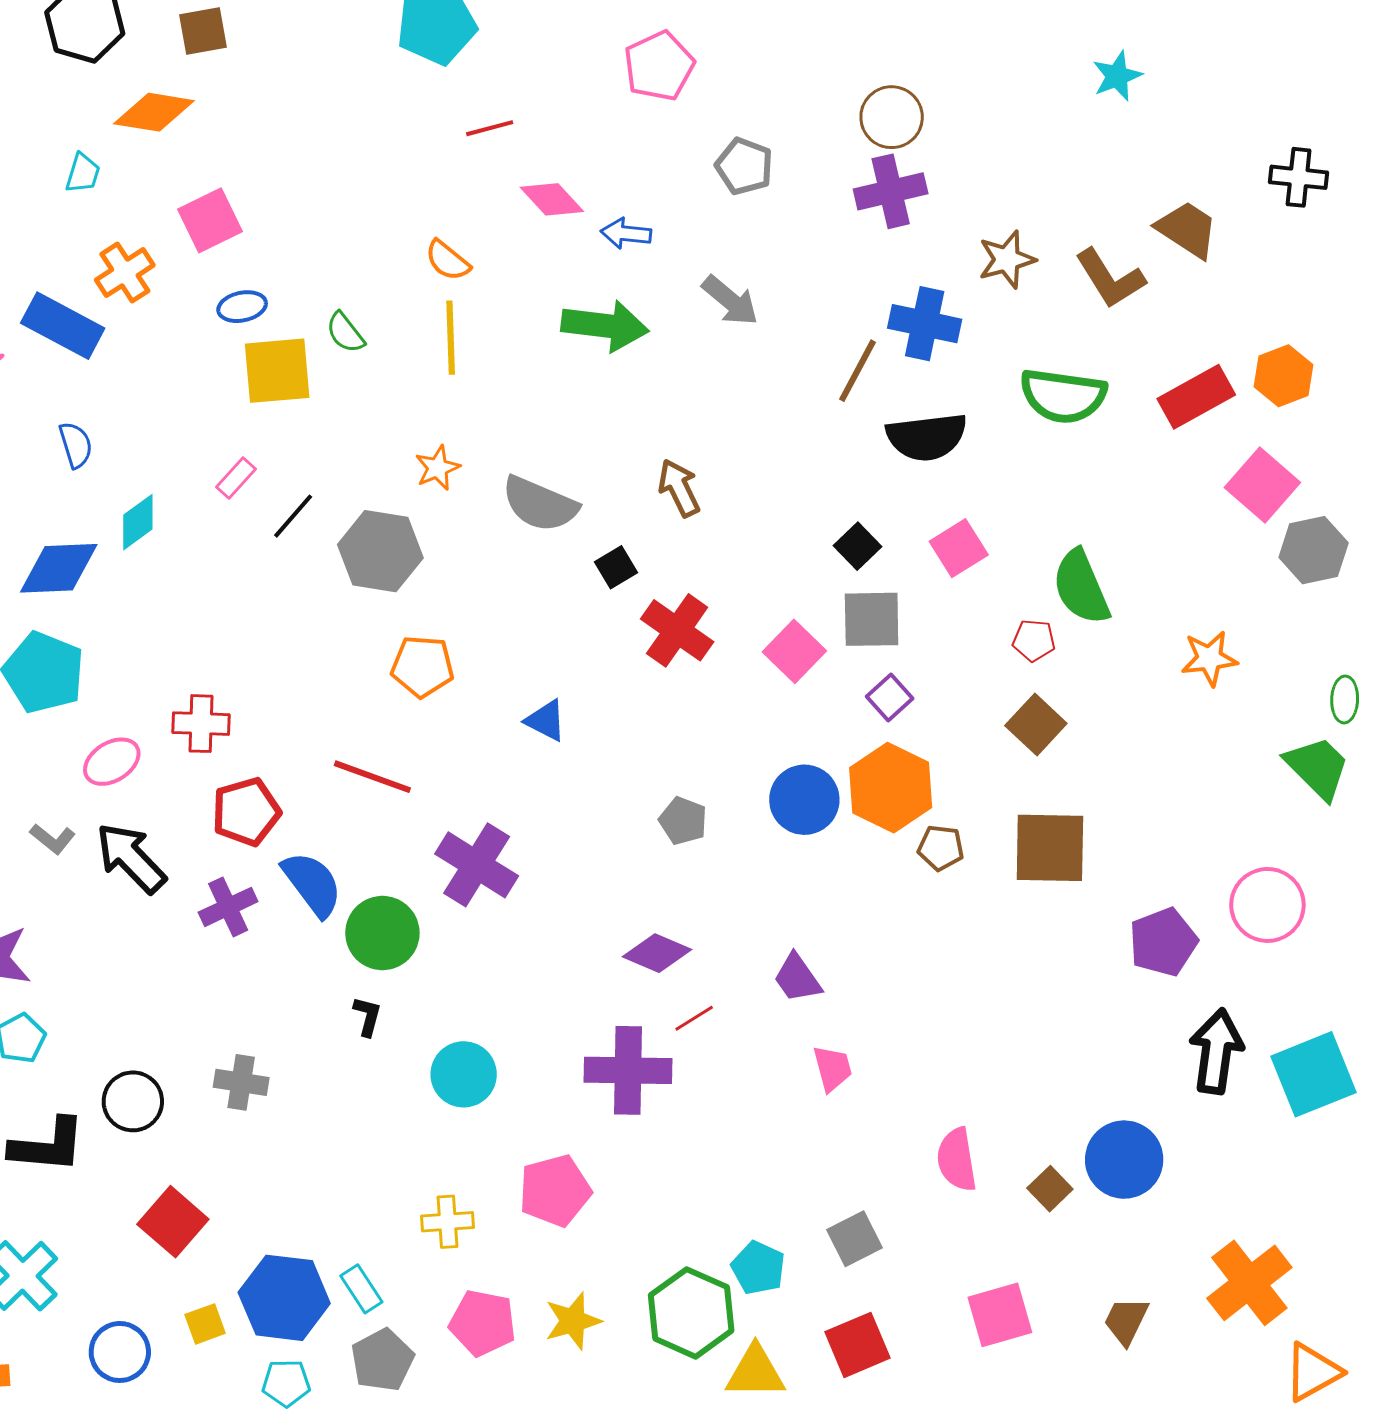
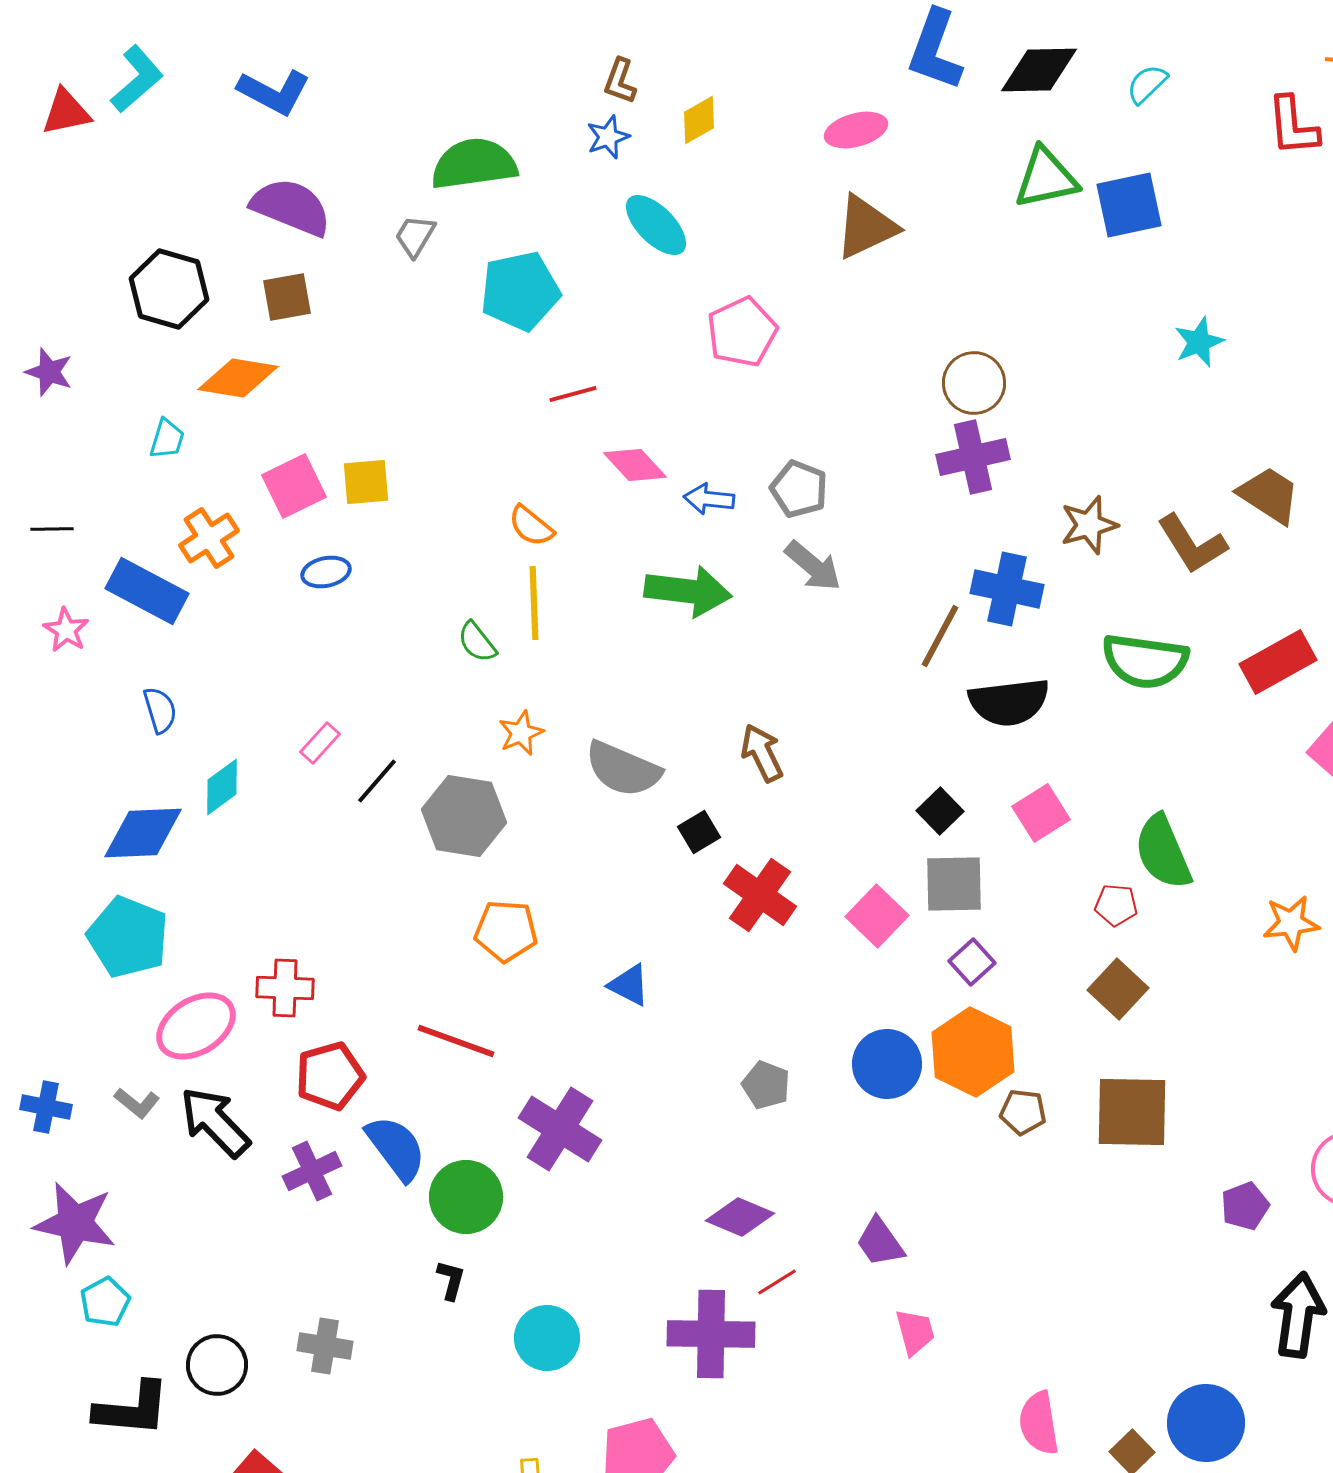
gray pentagon: (744, 166) -> (799, 489), moved
green semicircle: (345, 333) -> (477, 642), moved
yellow square: (277, 371) -> (366, 482), moved, size x0.7
pink ellipse: (112, 762) -> (196, 1026), size x1.4
purple pentagon: (1163, 942) -> (1245, 1206), size x0.7

